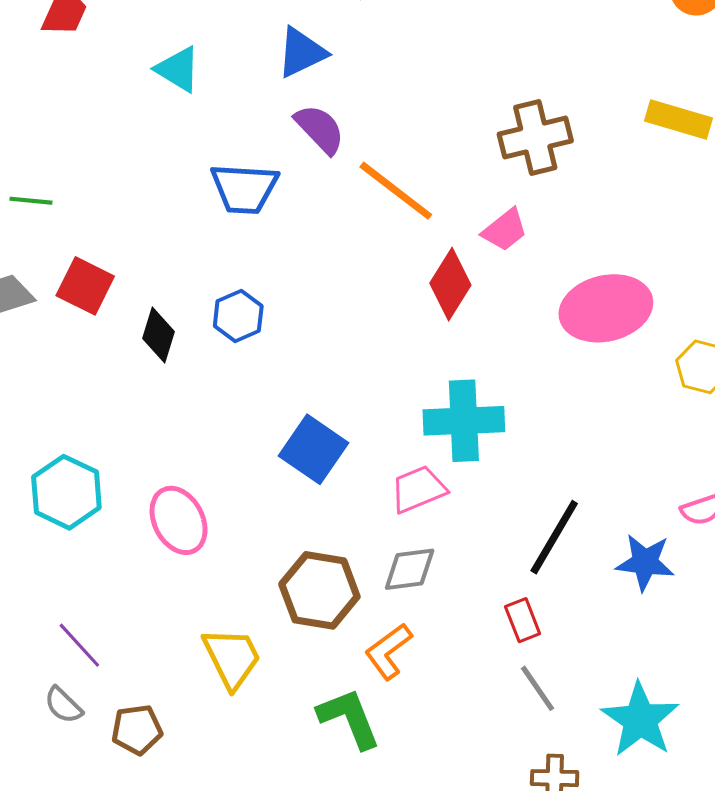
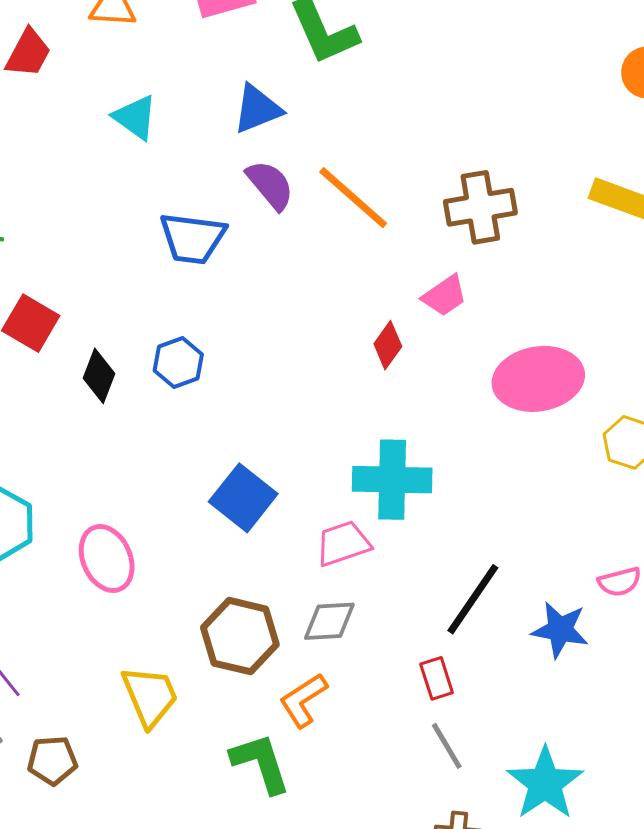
orange line: (396, 191) -> (353, 198), moved
red diamond: (450, 284) -> (388, 345), size x0.7

